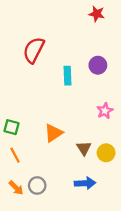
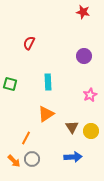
red semicircle: (34, 50) -> (29, 43), size x0.6
cyan rectangle: (68, 76) -> (48, 82), moved
green square: (11, 127) -> (10, 84), moved
orange line: (15, 155) -> (26, 138), moved, turned 56

